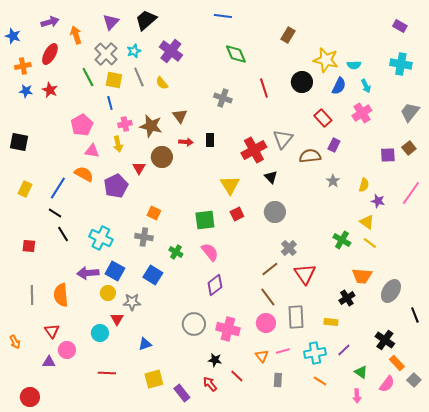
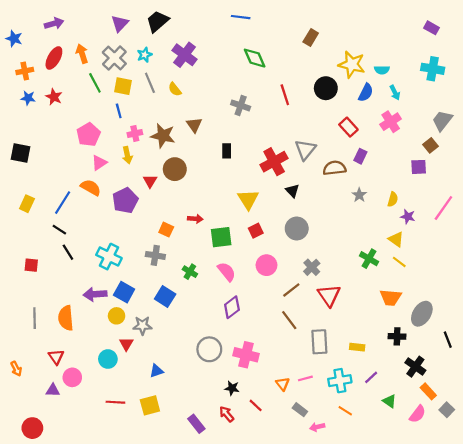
orange arrow: (76, 35) -> (82, 54), moved
red arrow: (186, 142) -> (195, 219), moved
brown square: (409, 148) -> (430, 145), moved
pink triangle: (92, 151) -> (99, 163), turned -42
black cross: (347, 298) -> (397, 336), moved, turned 35
pink circle: (266, 323) -> (266, 265), moved
yellow square: (154, 379) -> (150, 405), moved
gray rectangle: (278, 380) -> (300, 410), turned -56
pink arrow: (357, 396) -> (317, 427), moved, turned 80

